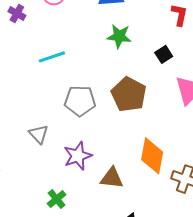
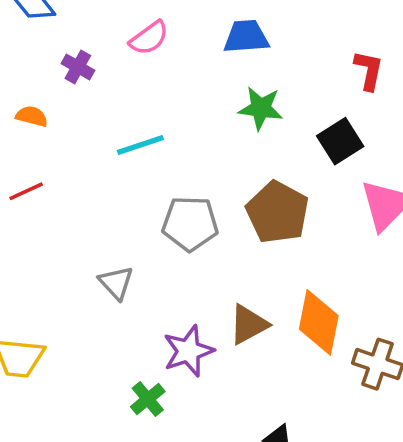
black square: (164, 54) -> (340, 141), size x1.4
purple star: (78, 156) -> (188, 351), moved
brown triangle: (112, 178) -> (248, 324), moved, turned -35

